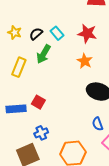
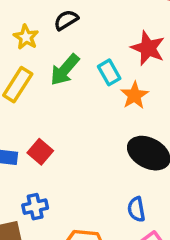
yellow star: (15, 32) -> (26, 37), moved
cyan rectangle: (57, 33) -> (109, 72), moved
black semicircle: (36, 34) -> (66, 20), moved

